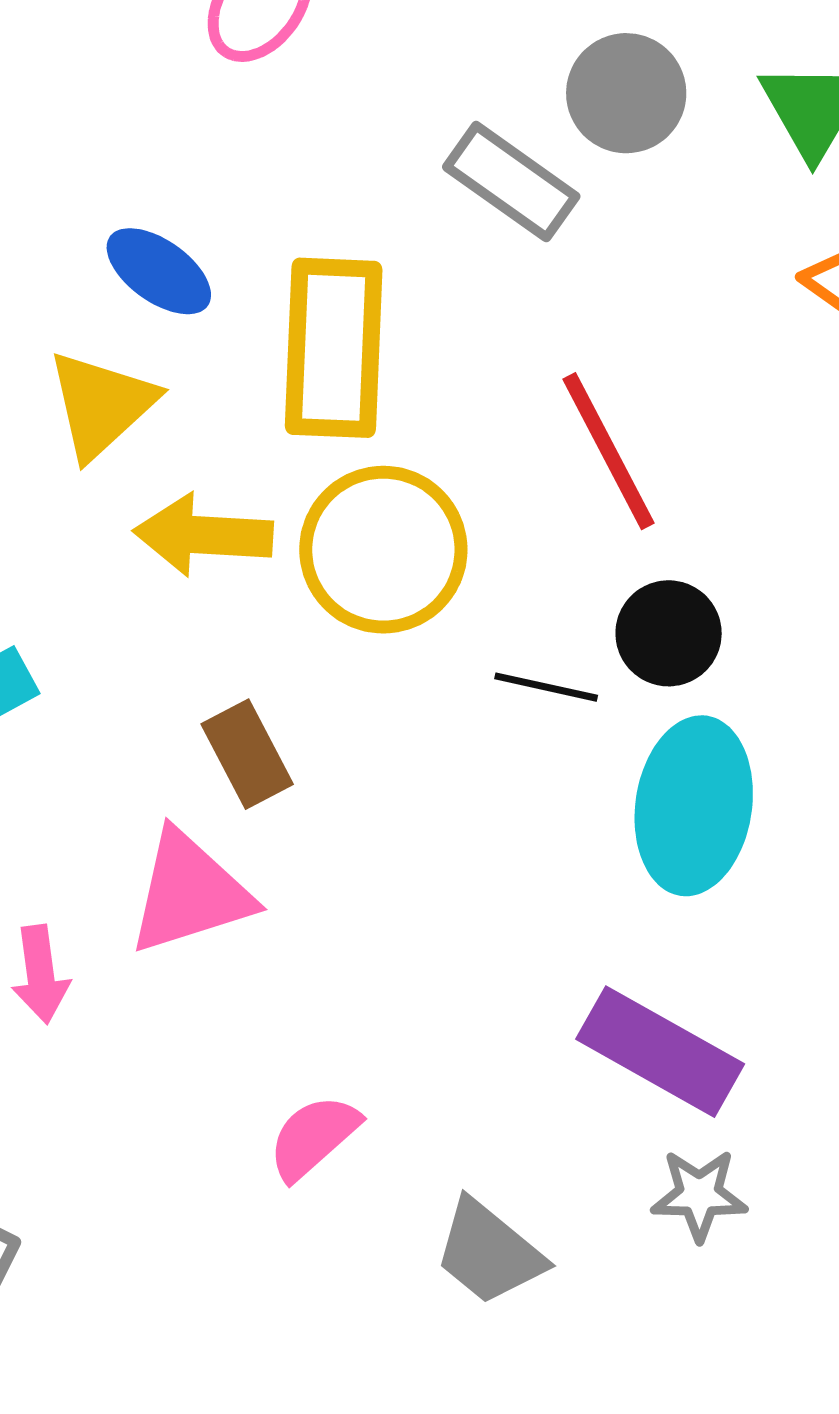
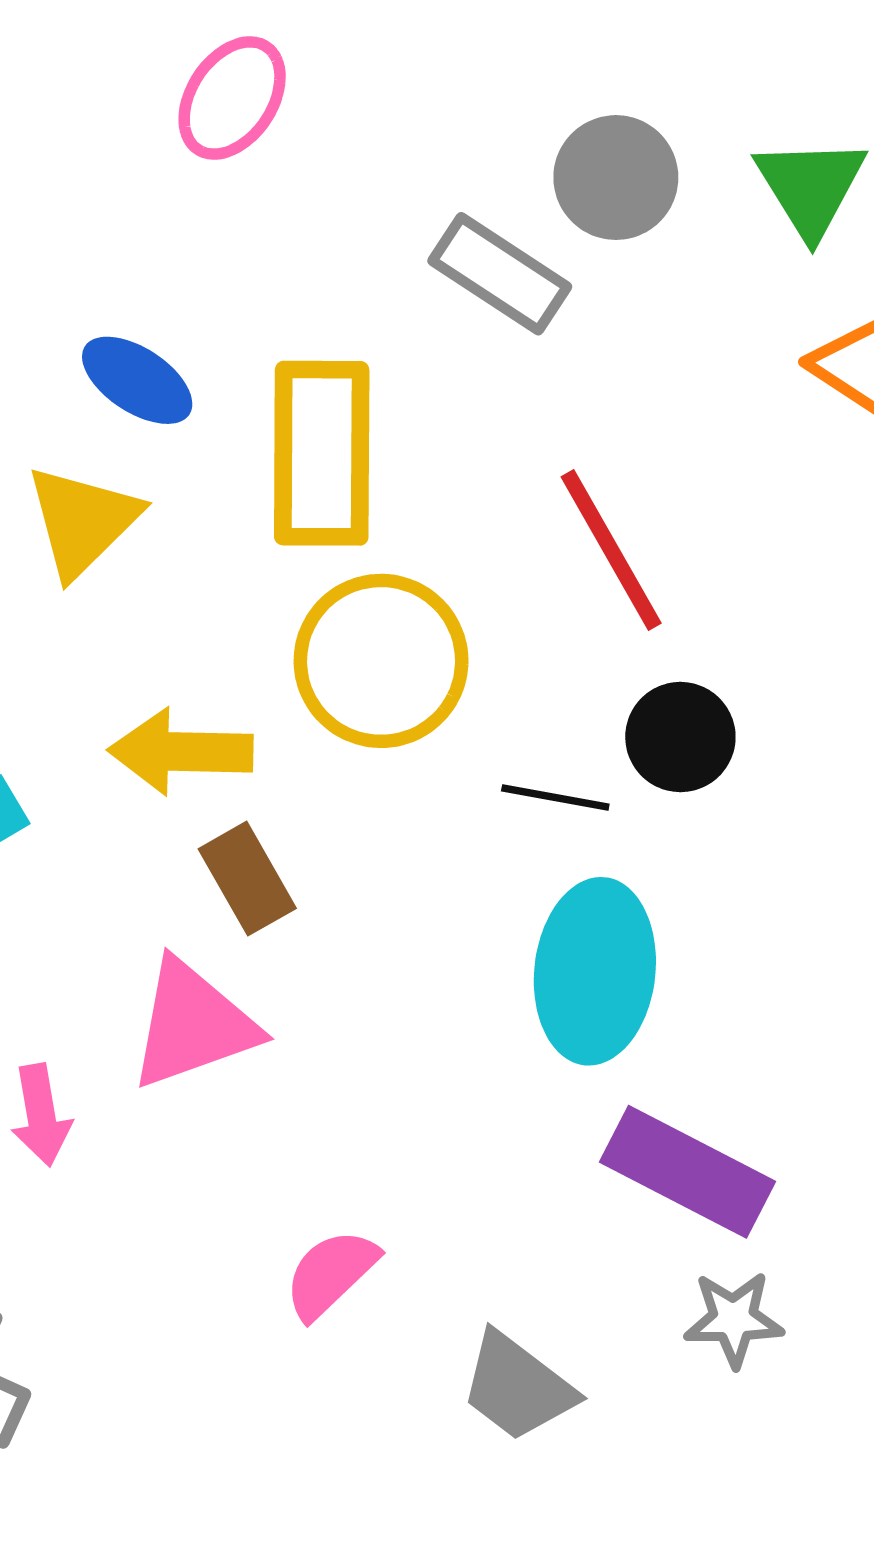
yellow arrow: (203, 535) -> (181, 752), moved
cyan ellipse: (694, 806) -> (595, 971), moved

